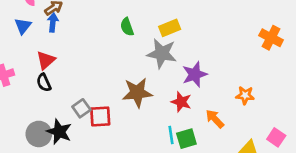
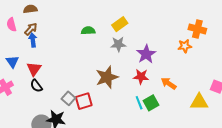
blue triangle: (23, 26) -> (12, 62), moved
green semicircle: (127, 27) -> (88, 31), turned 120
orange cross: (271, 38) -> (197, 29), moved
gray star: (162, 53) -> (118, 44), size x0.7
orange star: (245, 95) -> (185, 46), moved

